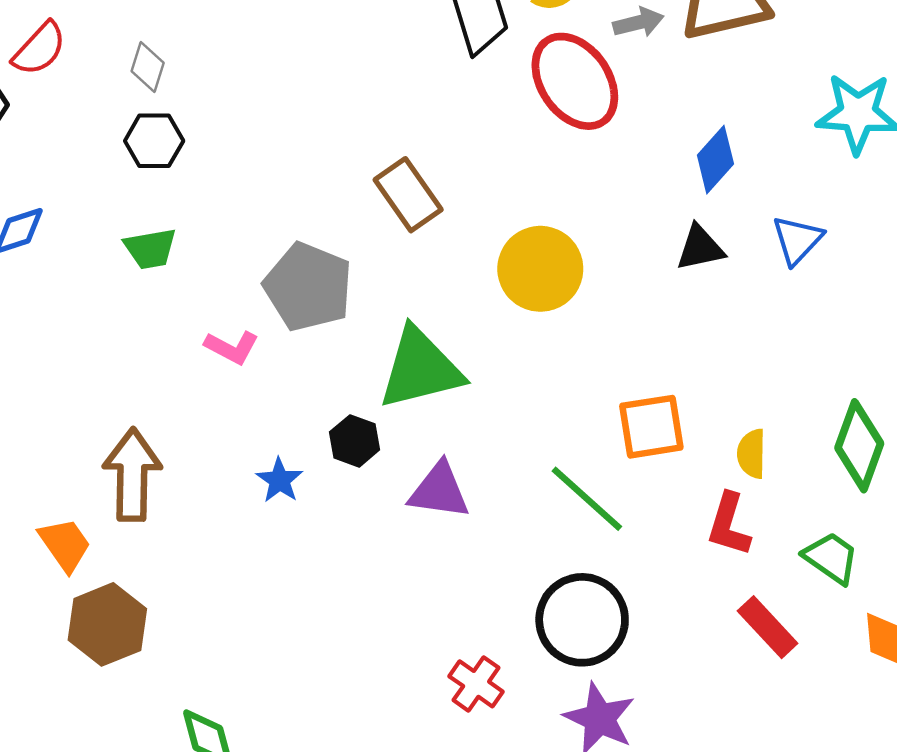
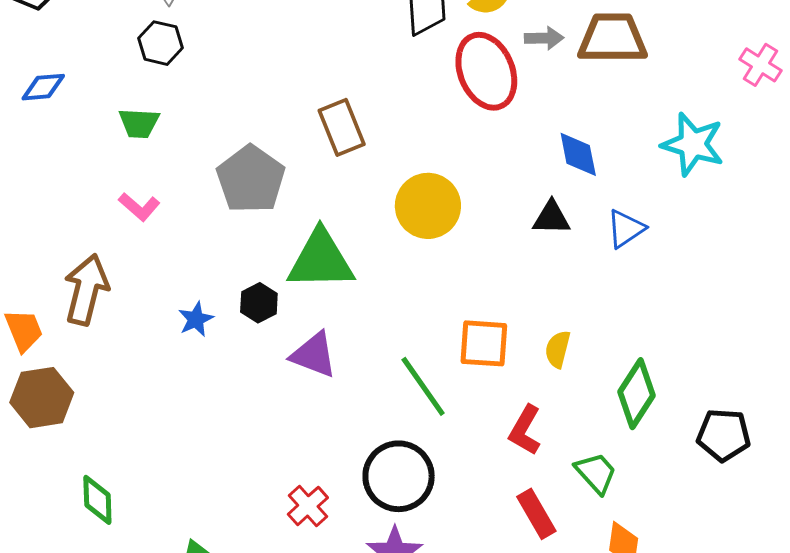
blue diamond: (715, 160) -> (578, 154), turned -66
pink L-shape: (232, 347) -> (139, 207), moved
yellow semicircle: (752, 454) -> (558, 349), moved

